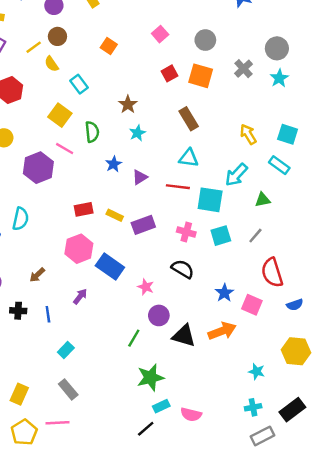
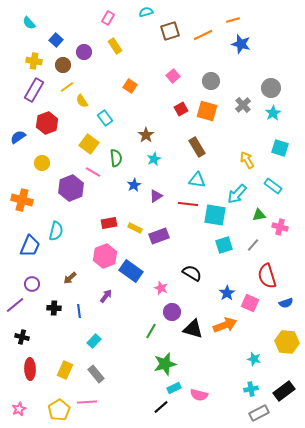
brown circle: (57, 36) -> (63, 65), moved
cyan square: (288, 134) -> (280, 148), moved
pink cross: (186, 232) -> (280, 227), moved
yellow rectangle: (19, 394) -> (65, 370), moved

